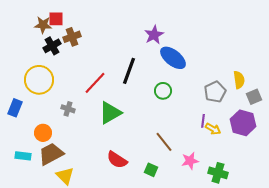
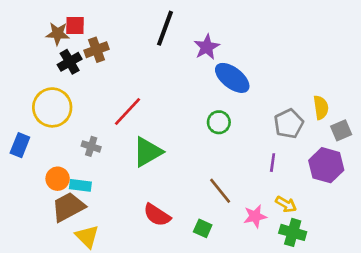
black line: (129, 71) -> (165, 28), moved
yellow arrow: (213, 129) -> (286, 204), moved
cyan rectangle: (23, 156) -> (80, 185), moved

